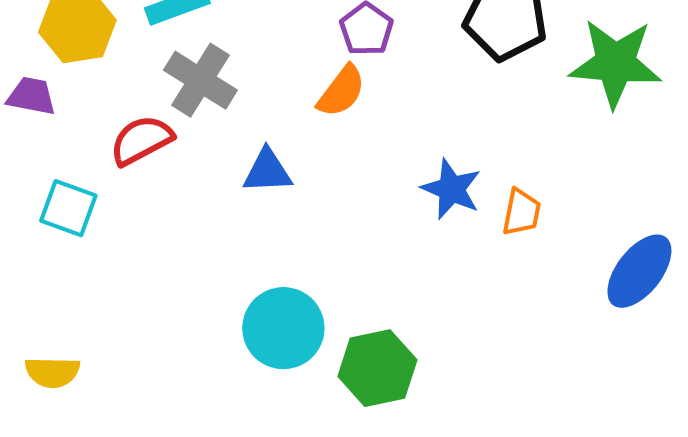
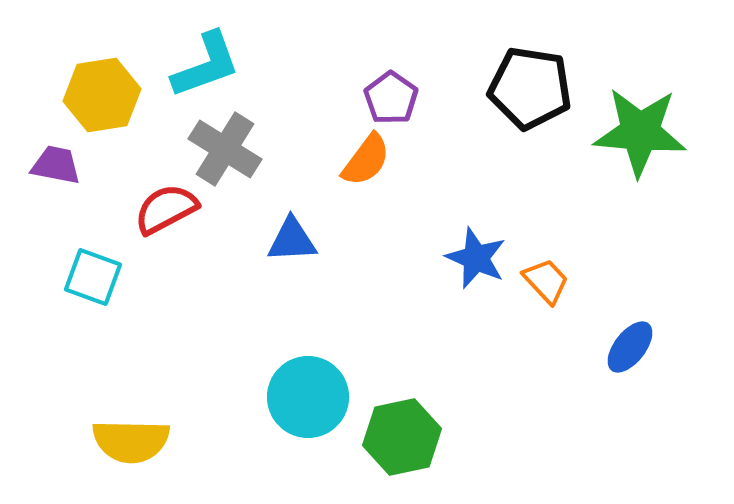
orange trapezoid: (521, 212) -> (546, 281), turned -54
blue ellipse: (639, 271) -> (630, 347), moved, size x0.7
yellow semicircle: (52, 372) -> (131, 441), moved, size x1.4

